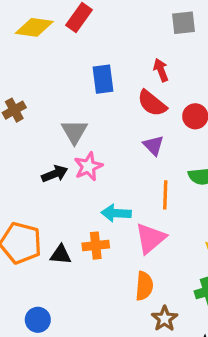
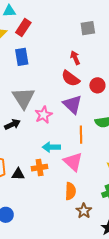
blue rectangle: (103, 79) -> (22, 57), moved
gray triangle: (74, 132) -> (23, 98), size x1.4
purple triangle: (153, 145) -> (72, 104), size x1.5
pink star: (88, 166) -> (44, 115), moved
pink triangle: (151, 238) -> (73, 162), turned -35

